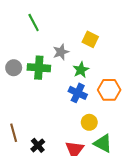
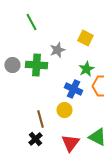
green star: (81, 70) -> (86, 69), moved
yellow circle: (89, 122) -> (64, 110), moved
brown line: (14, 133) -> (40, 119), moved

